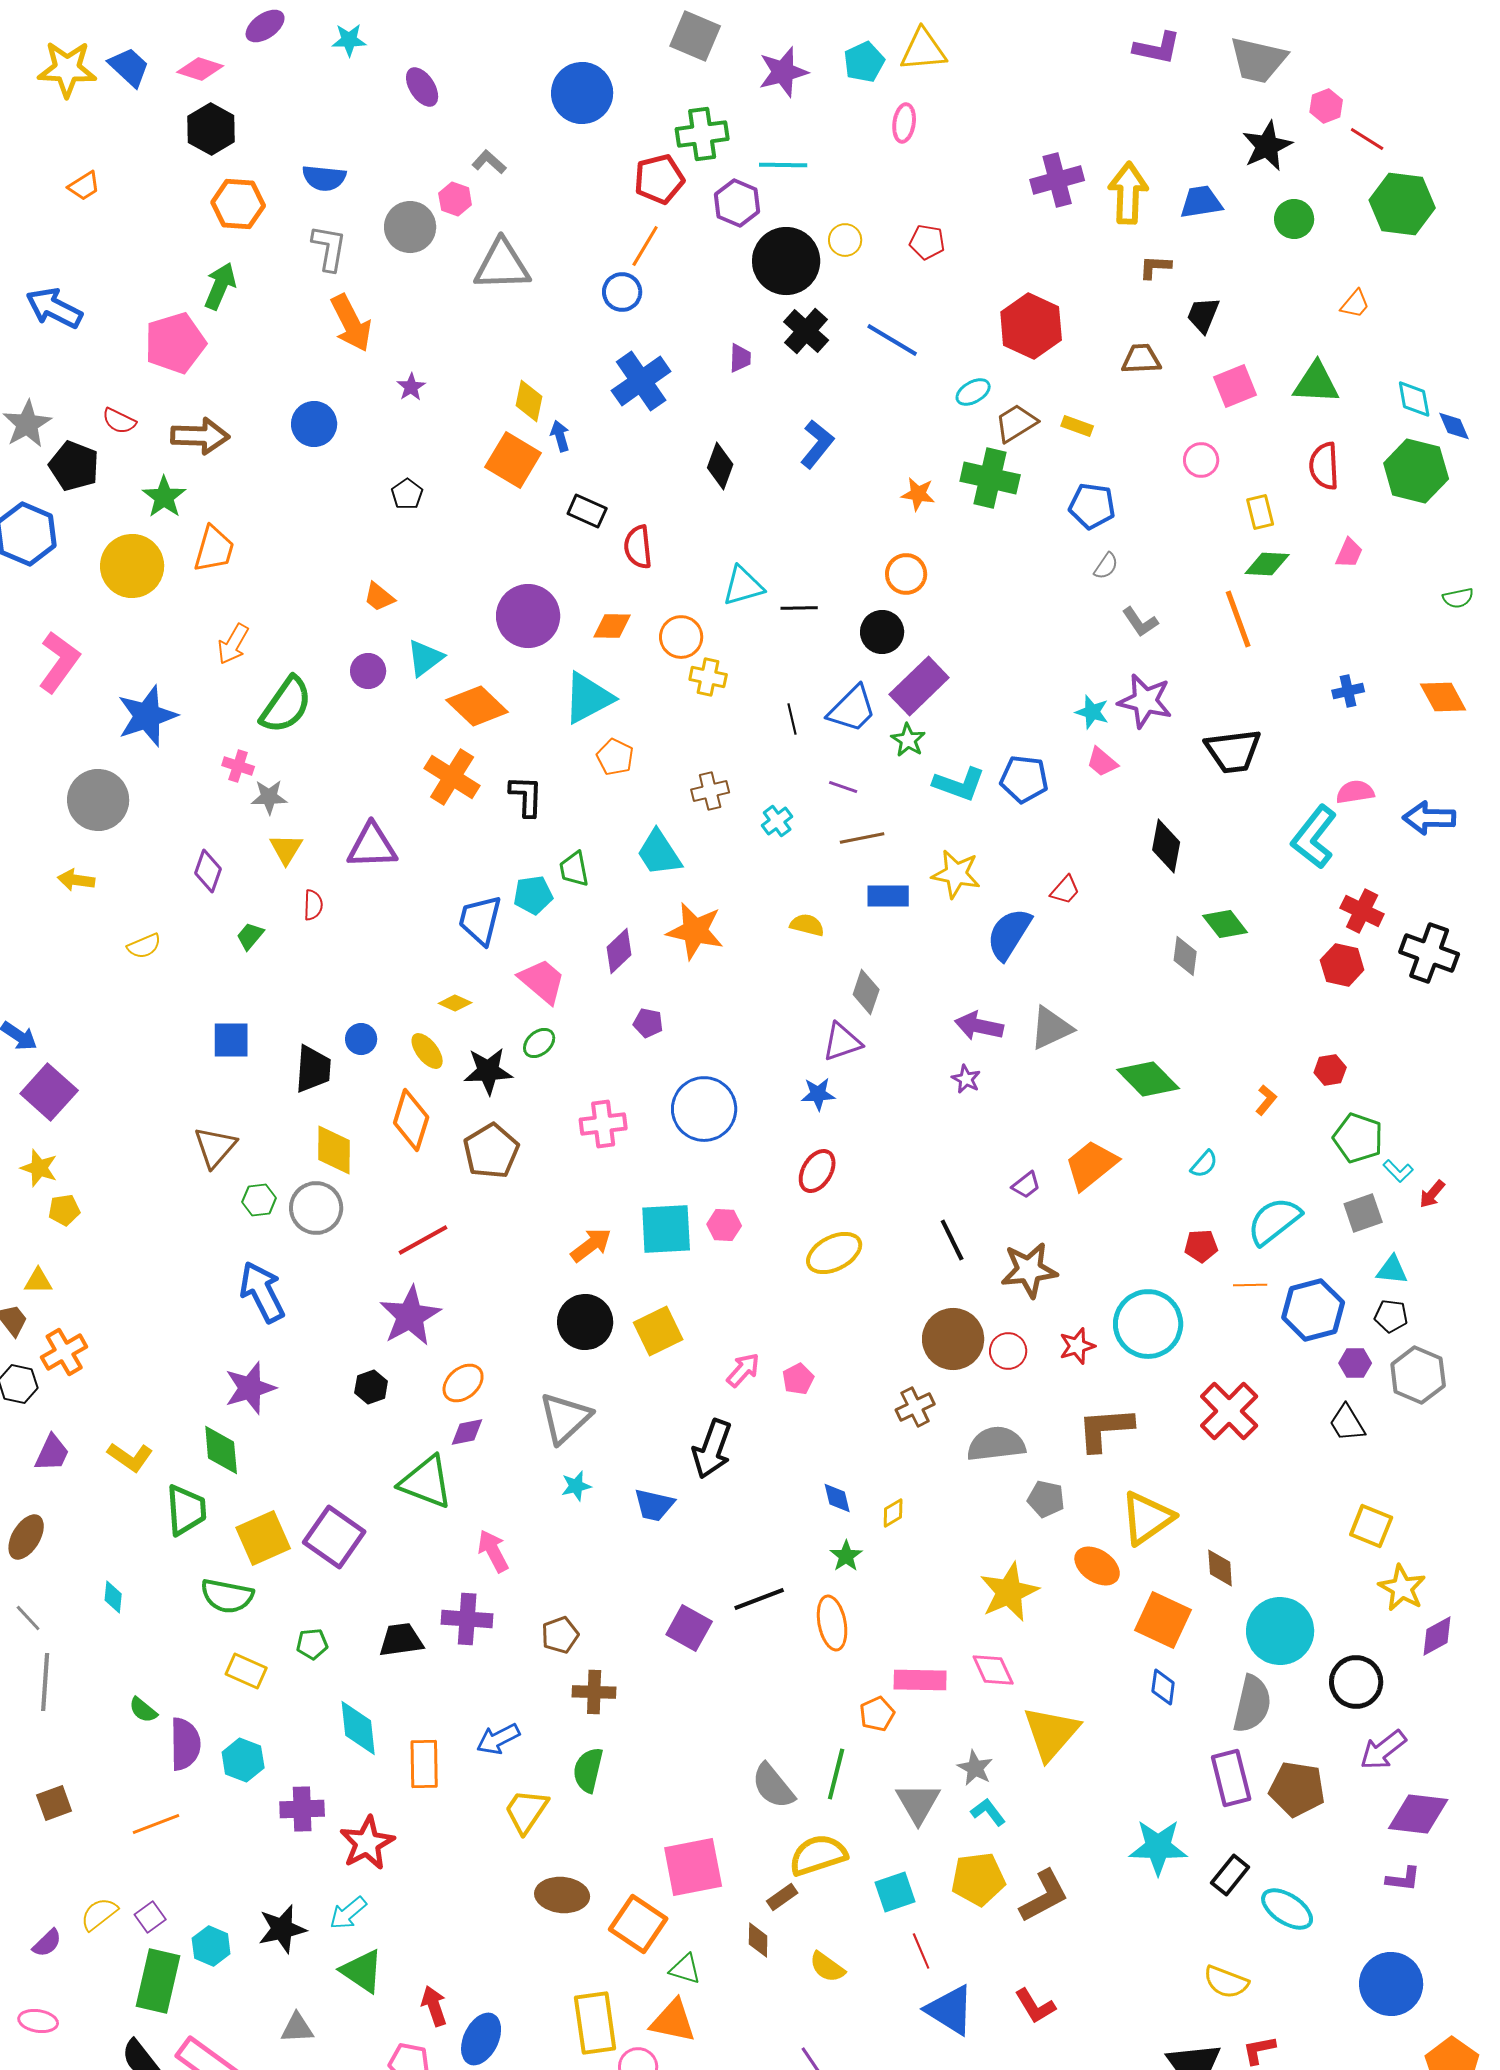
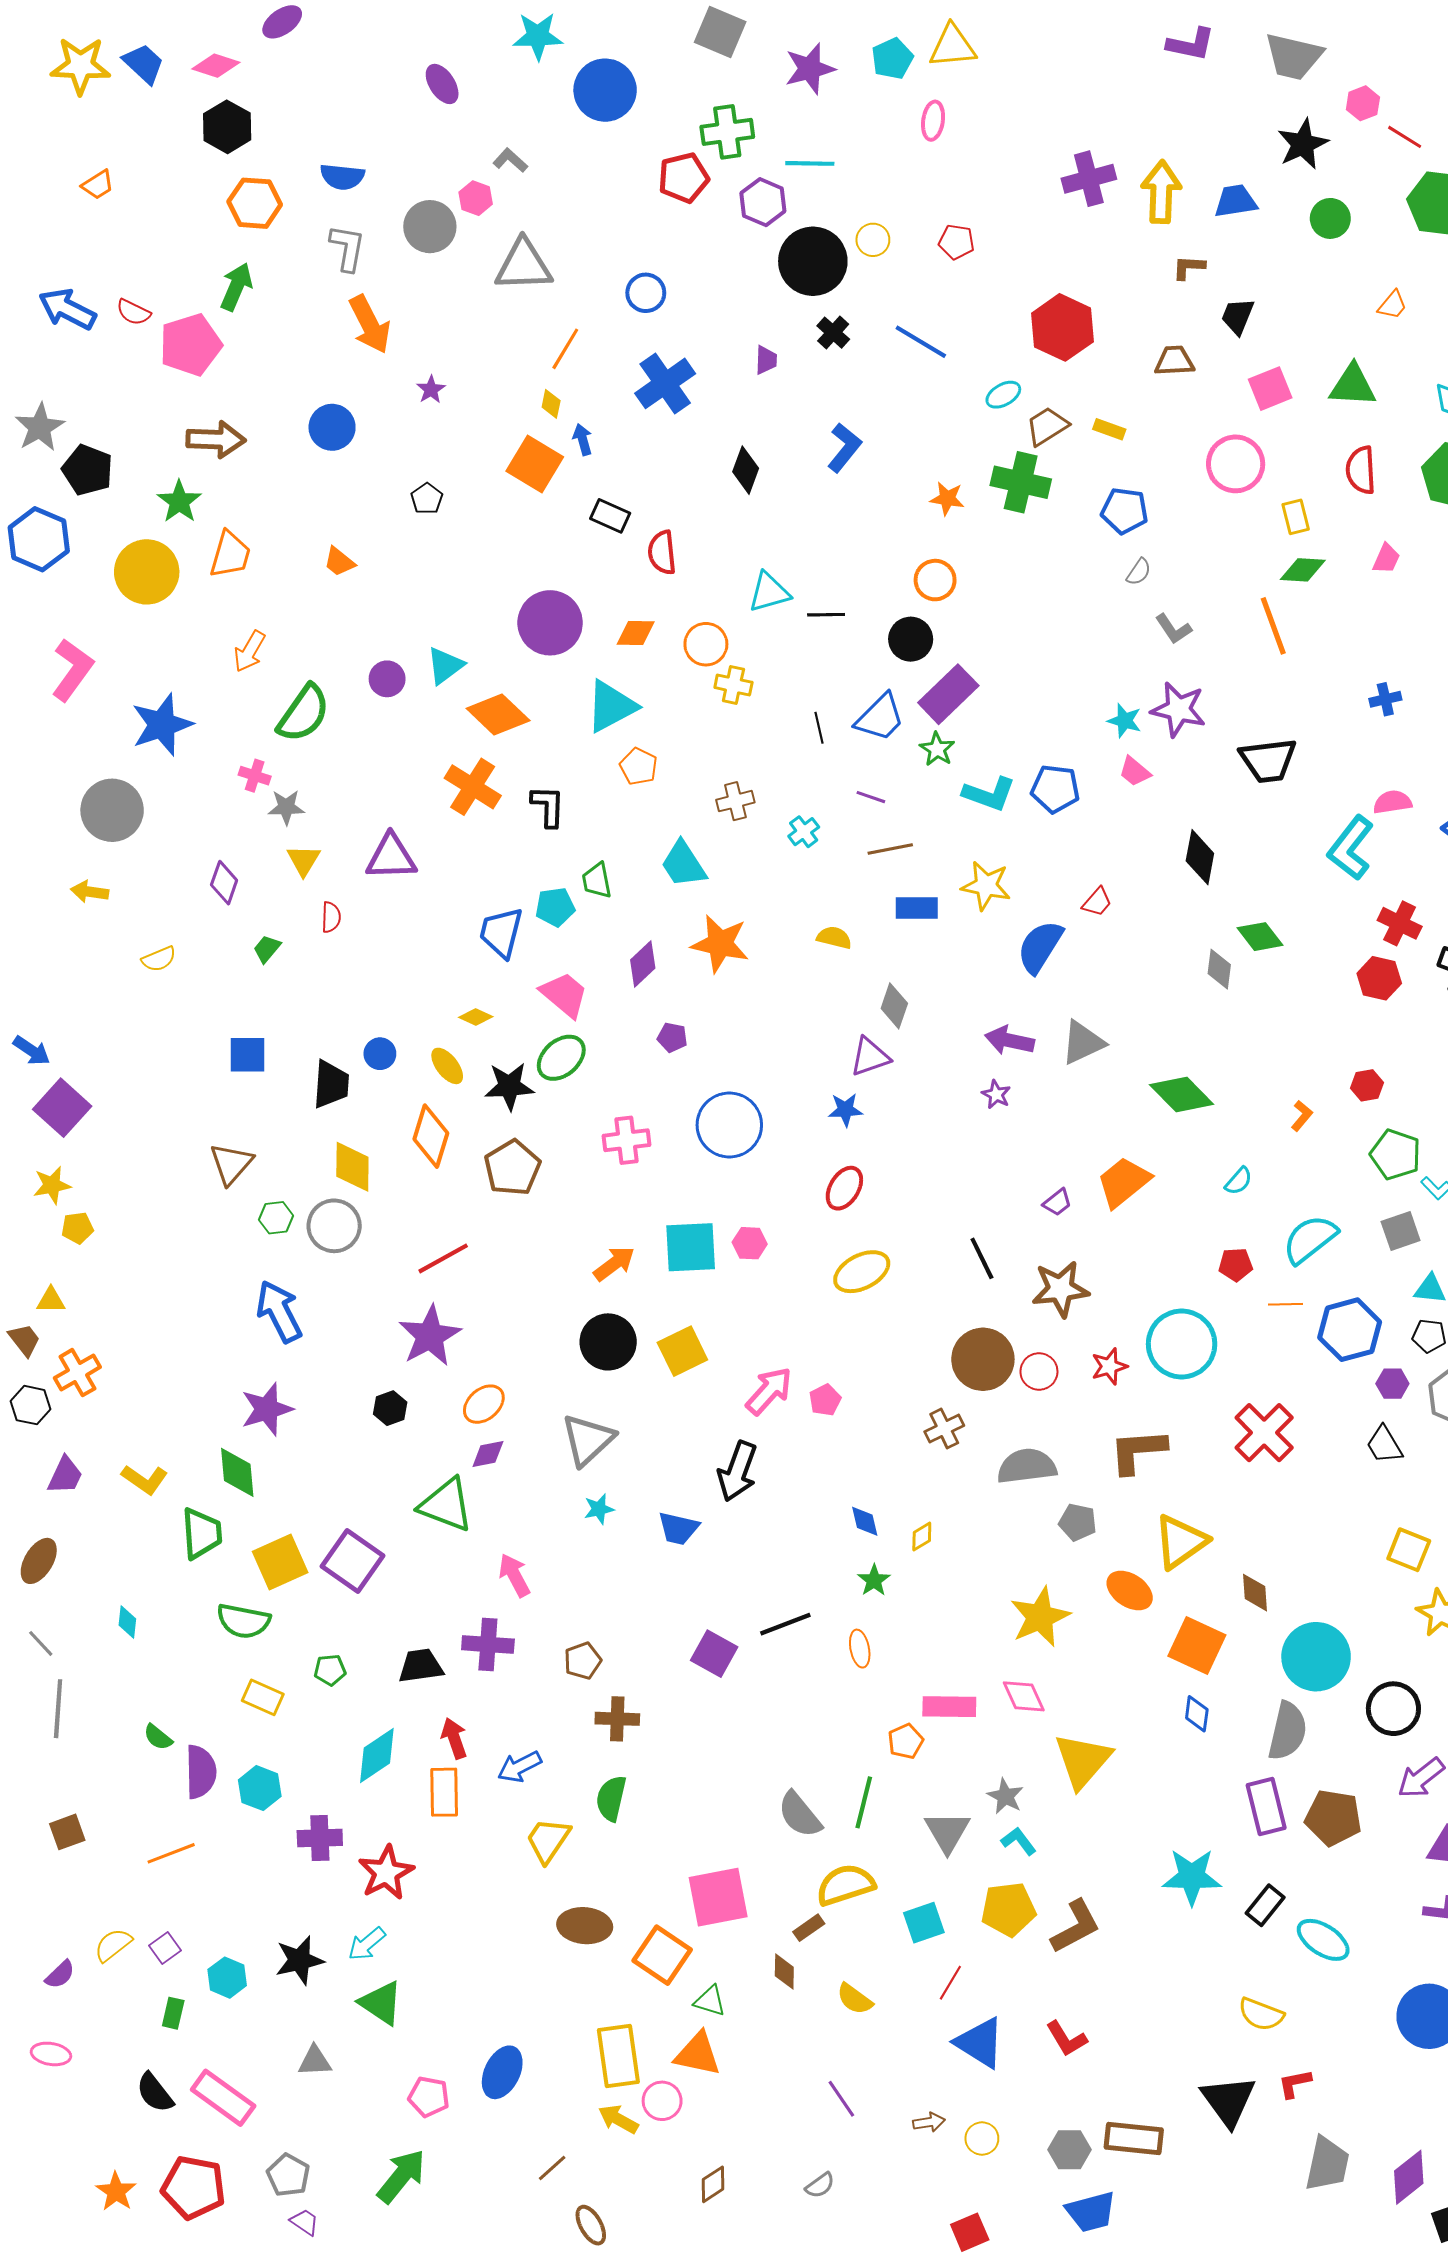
cyan star: (349, 40) -> (538, 36), moved, size x1.4
orange line: (645, 246) -> (565, 349), moved
black cross: (806, 331) -> (833, 333), size x0.7
yellow diamond: (529, 401) -> (551, 404), size x0.7
red semicircle: (119, 421) -> (133, 312), moved
pink circle: (1201, 460) -> (1236, 464), size x1.6
orange trapezoid: (379, 597) -> (339, 562), moved
green ellipse: (539, 1043) -> (561, 1058), size x1.5
yellow star: (39, 1168) -> (52, 1185), turned -30
pink arrow: (743, 1370) -> (769, 1391), size x1.4
orange ellipse: (832, 1623) -> (860, 1649), size x0.7
cyan diamond: (358, 1728) -> (377, 1756), turned 62
red line: (921, 1951) -> (950, 1983), turned 54
green rectangle: (158, 1981) -> (173, 2013), size x0.5
red arrow: (434, 2006) -> (454, 1738), moved

